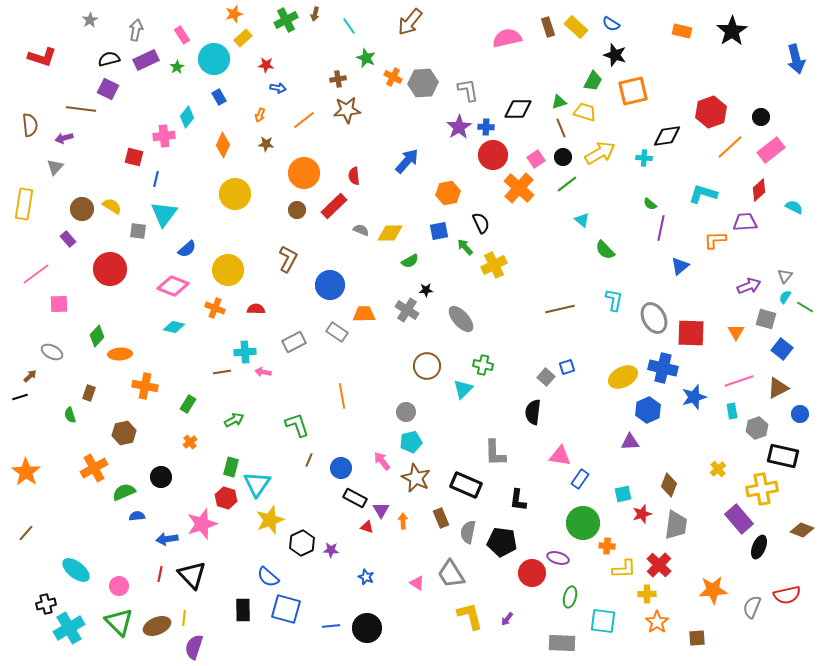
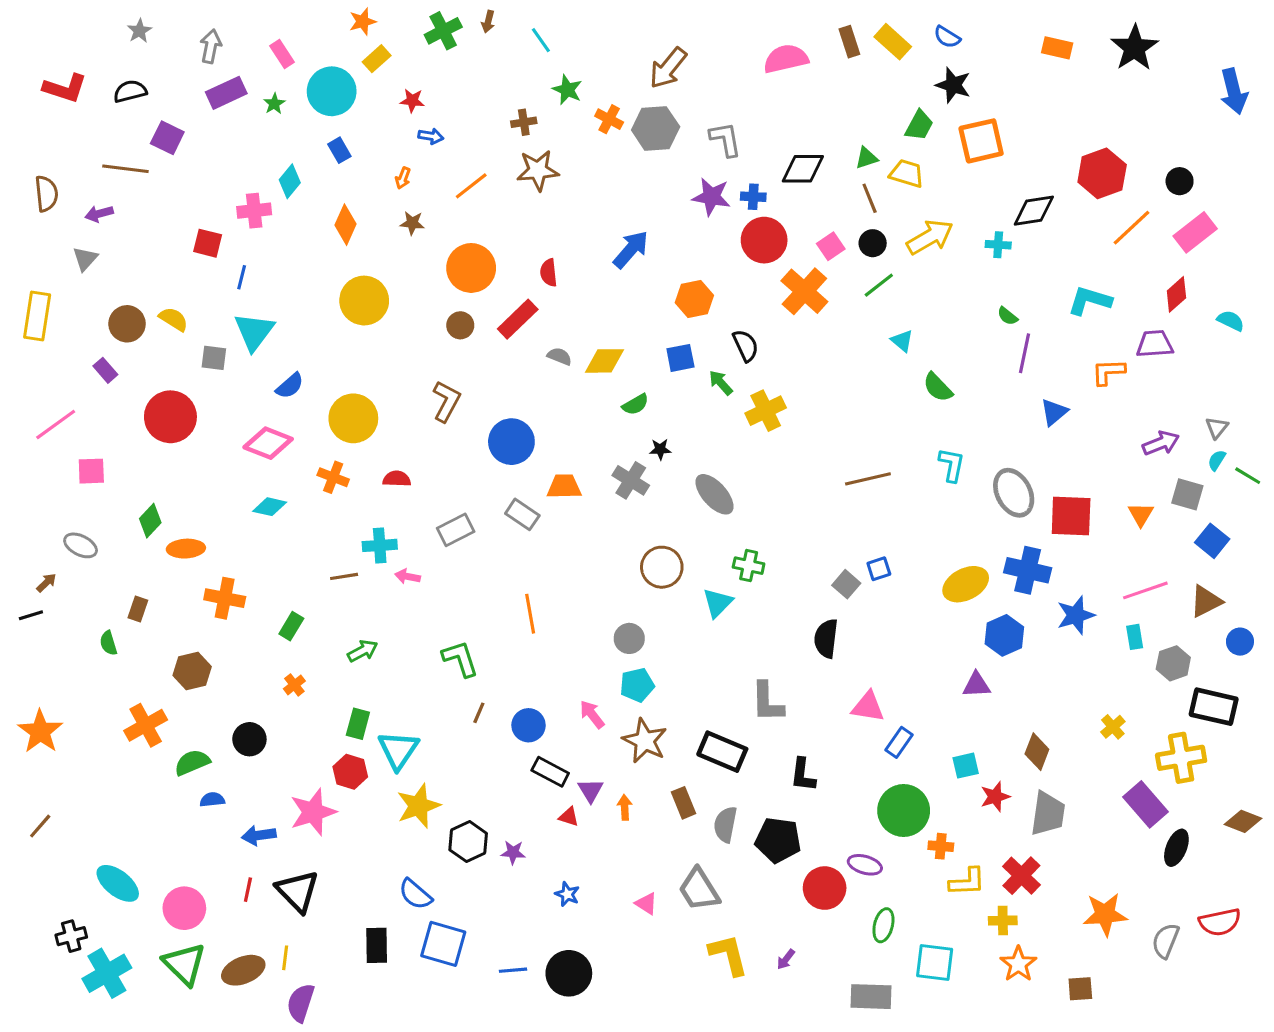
brown arrow: (410, 22) -> (668, 68), moved
black semicircle: (109, 59) -> (130, 91), moved
purple star: (459, 127) -> (711, 197), turned -30
pink circle: (119, 586) -> (184, 908), size x1.4

